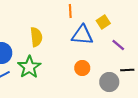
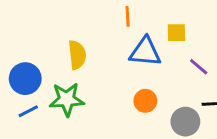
yellow square: (103, 22) -> (176, 33), turned 32
green star: (29, 67) -> (67, 99), turned 30

